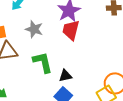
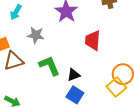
red trapezoid: (71, 30) -> (93, 40), moved

